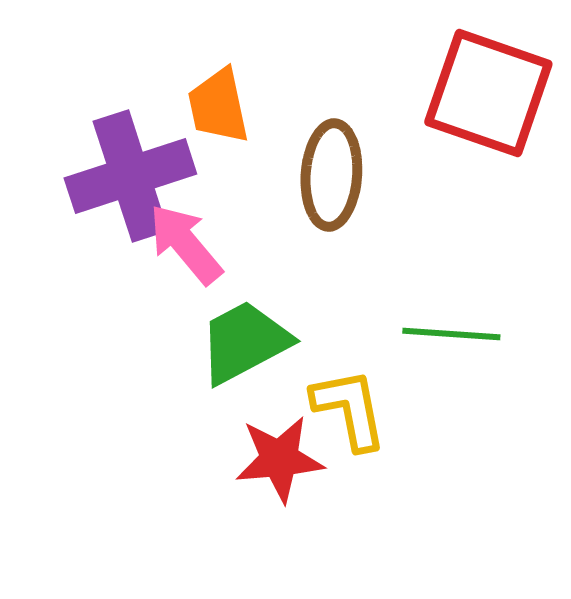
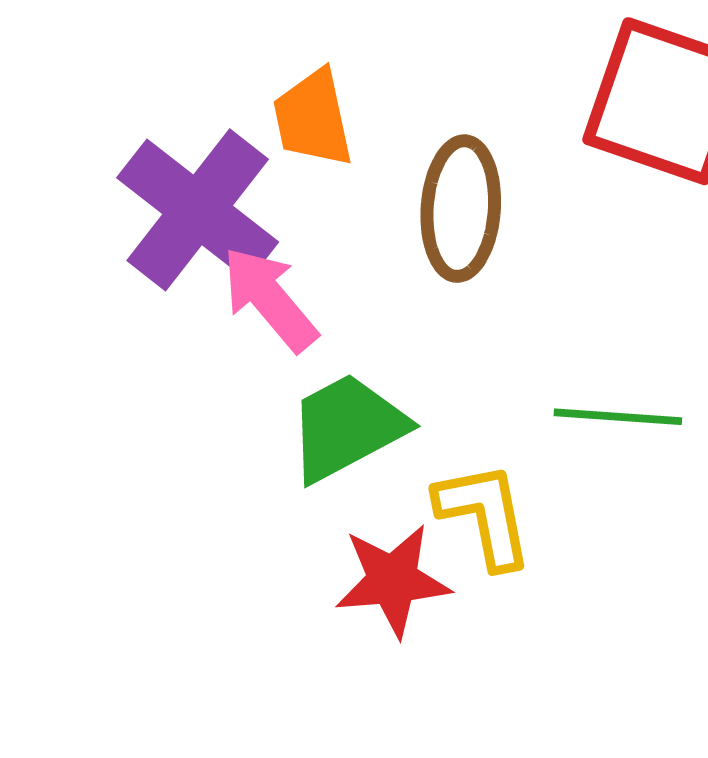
purple cross: (130, 176) -> (198, 210), turned -34

